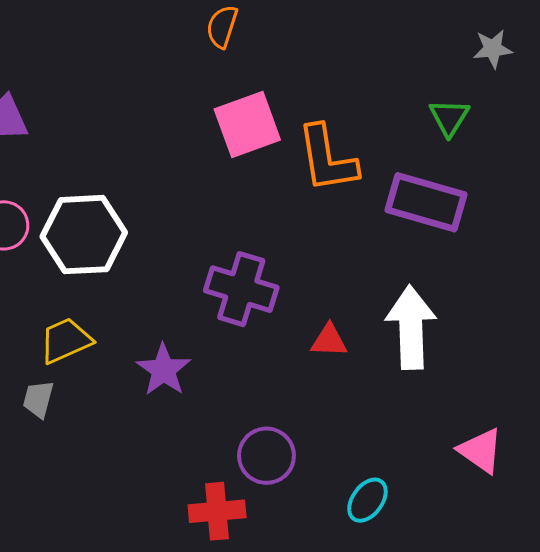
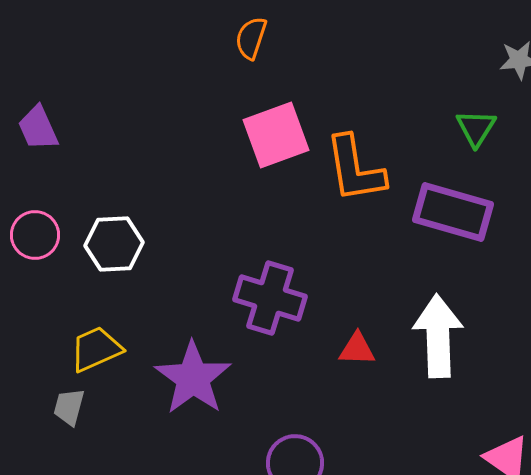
white hexagon: (84, 235) -> (114, 244), size x0.7
purple star: (163, 370) -> (193, 378), size x1.4

